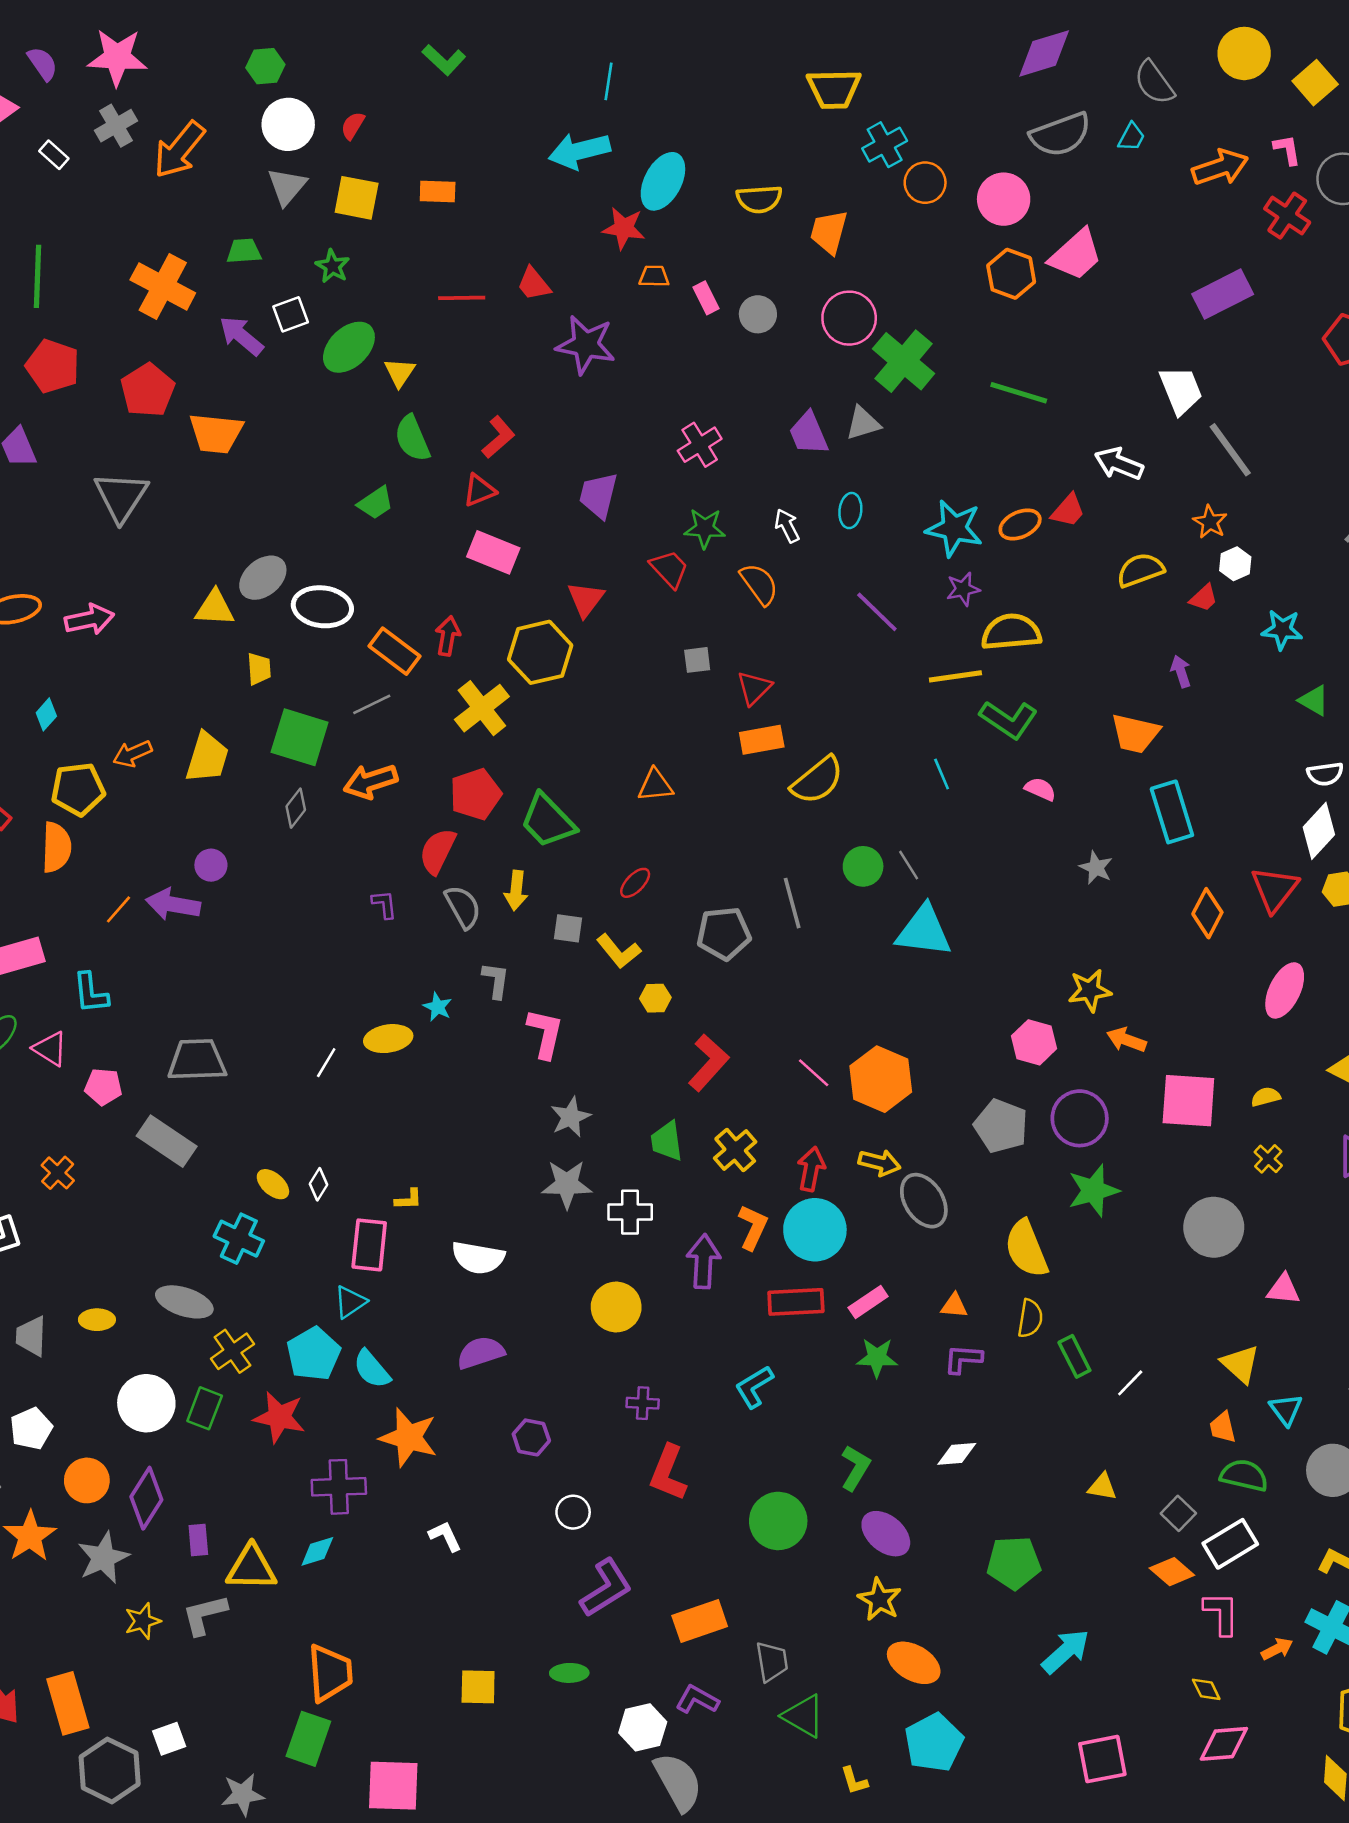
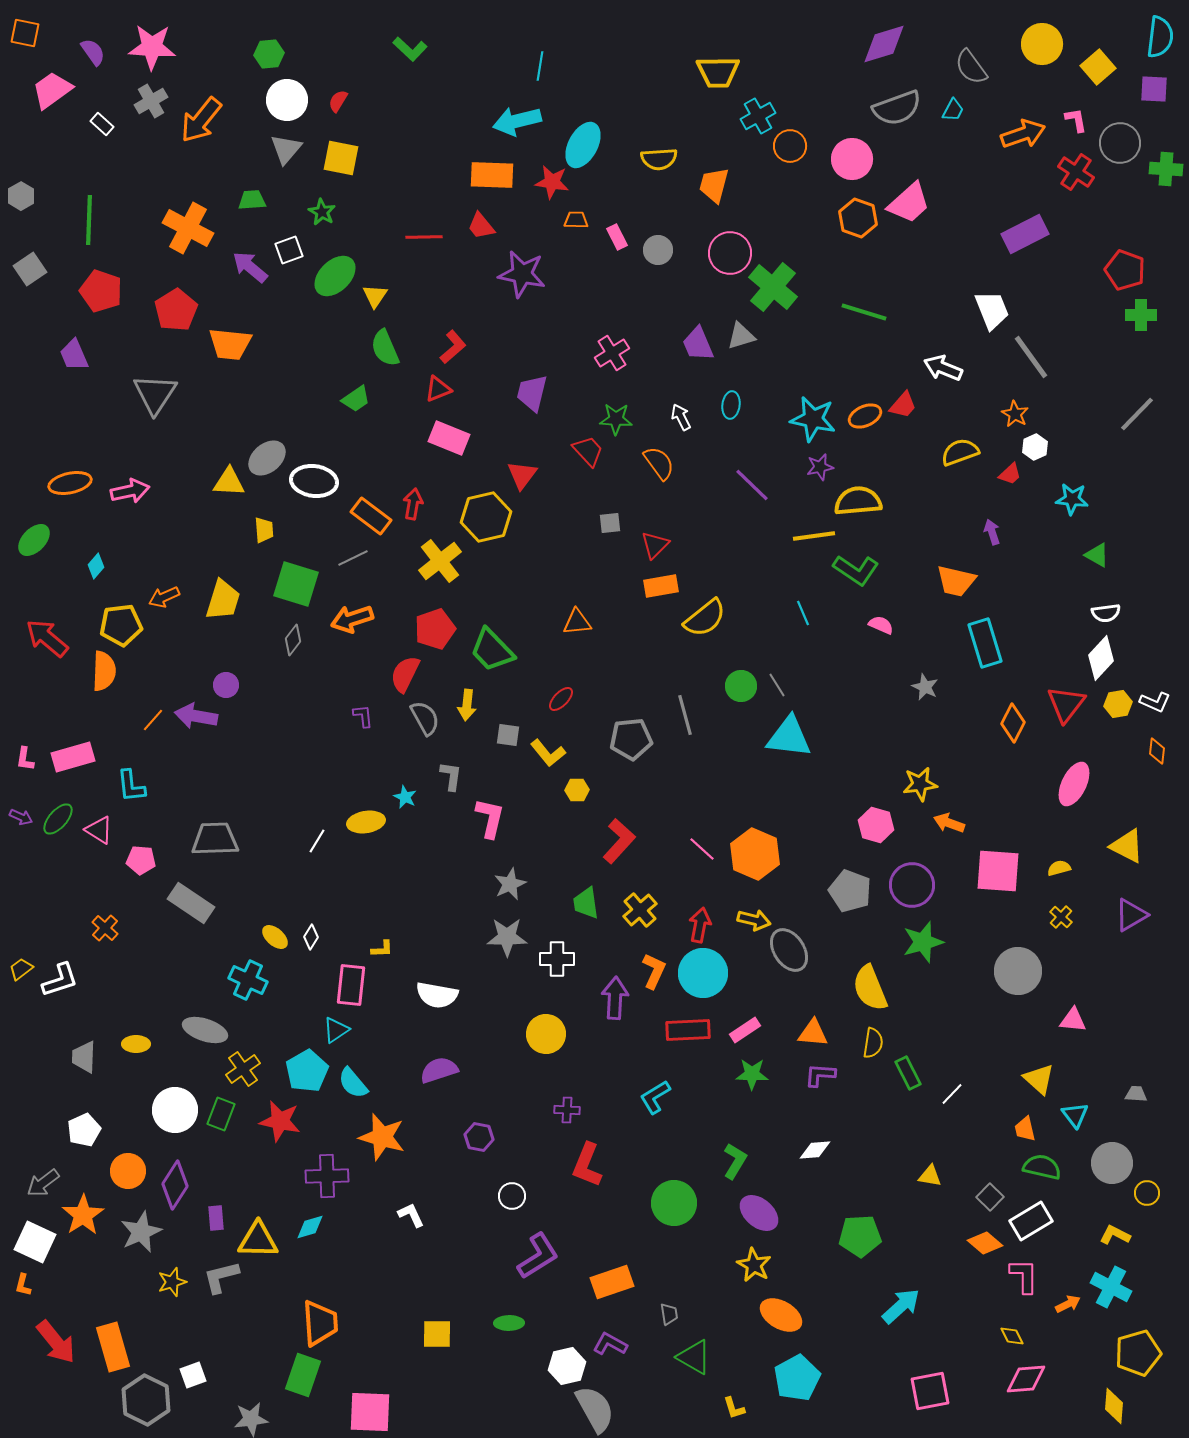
orange rectangle: (438, 191) -> (492, 175), moved, size x1.5
orange triangle: (954, 1306) -> (813, 1033), size x1.4
gray trapezoid: (772, 1662) -> (669, 1314), size x0.7

